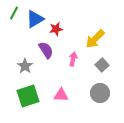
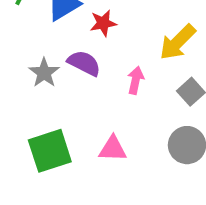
purple semicircle: (46, 50) -> (84, 63), turned -30
gray star: (25, 66) -> (44, 73), moved

